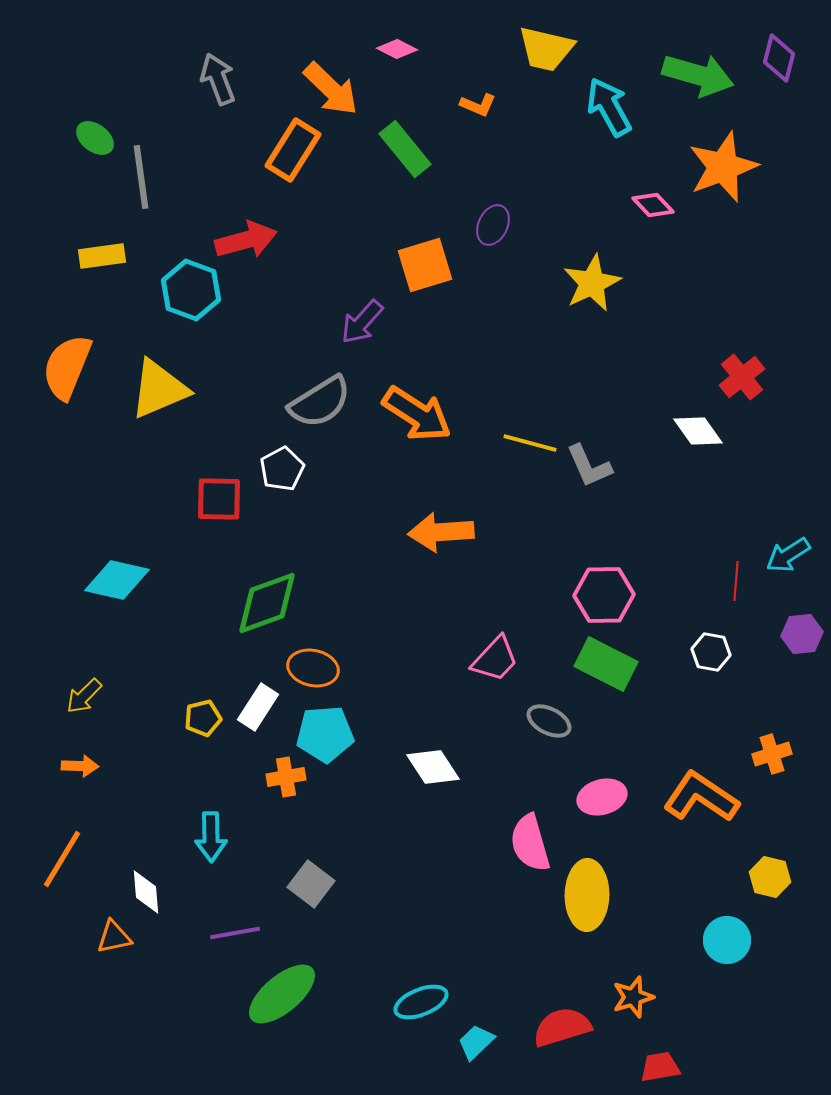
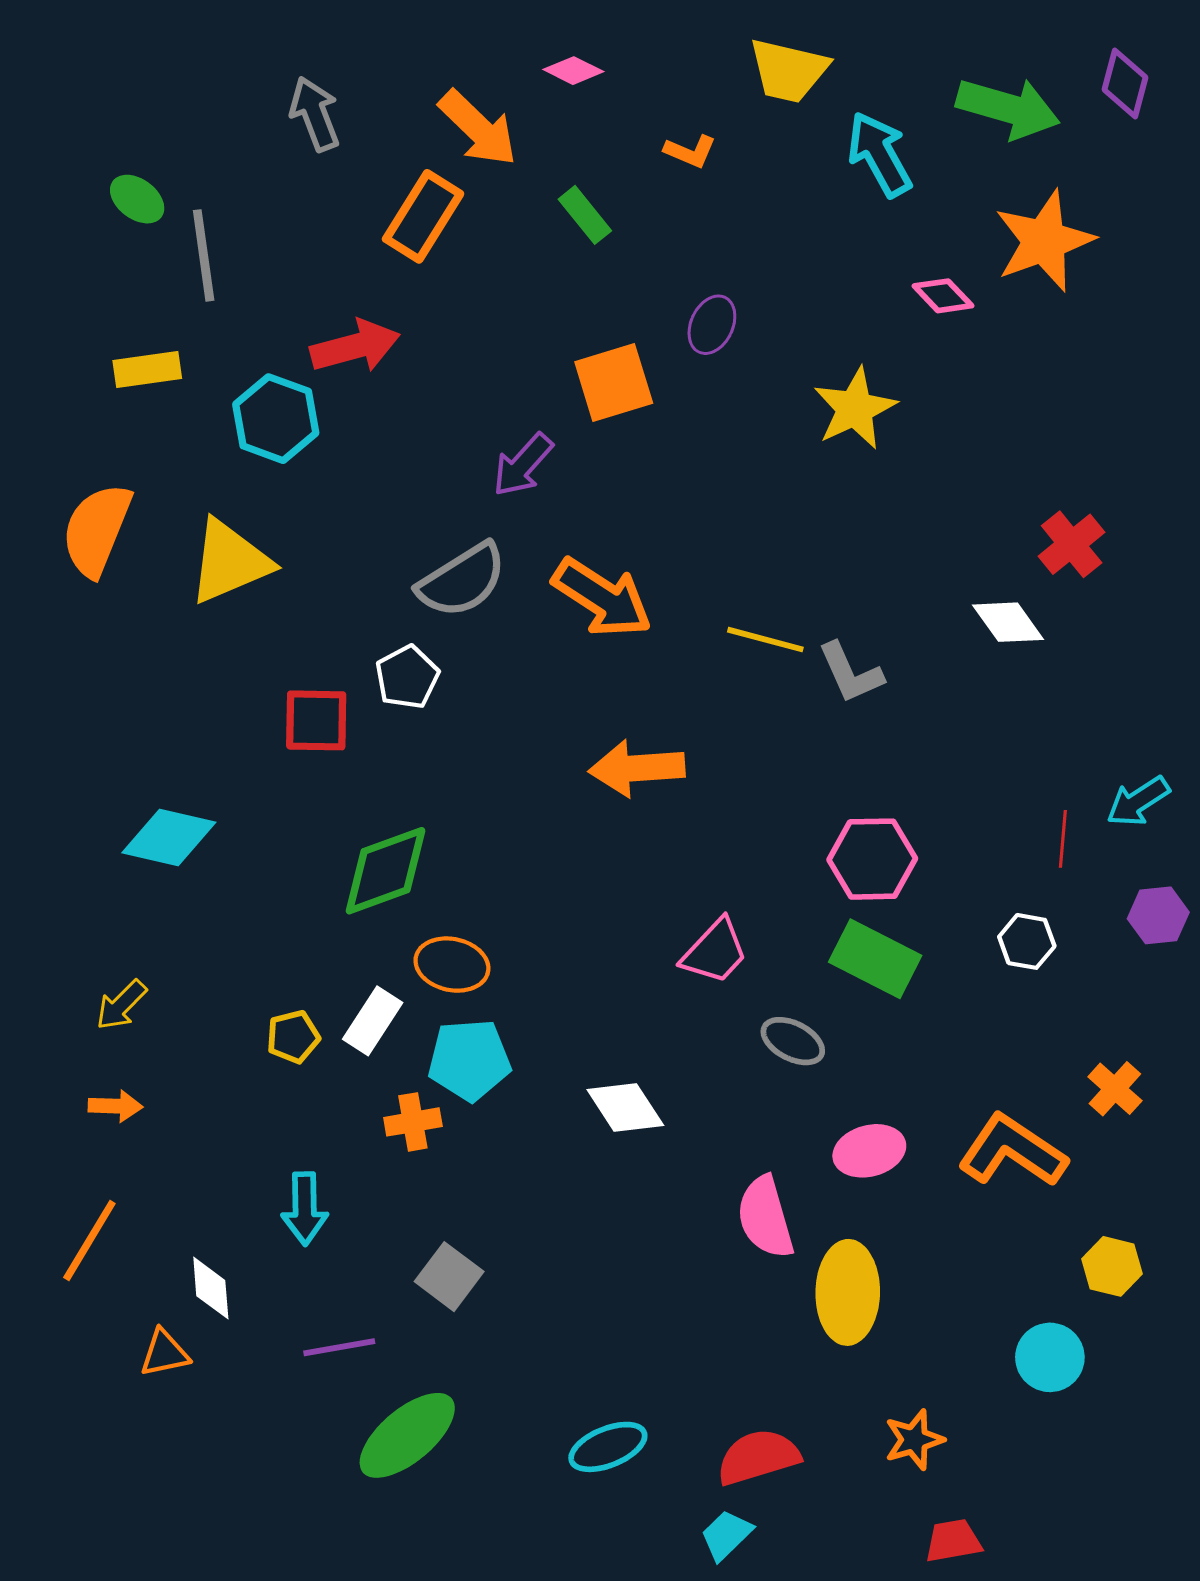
green rectangle: (405, 149) -> (585, 215), size x0.7
orange cross: (772, 754) -> (1115, 1089), turned -30
red semicircle: (562, 1027) -> (758, 1457), moved
cyan trapezoid: (476, 1042) -> (726, 1535), moved

